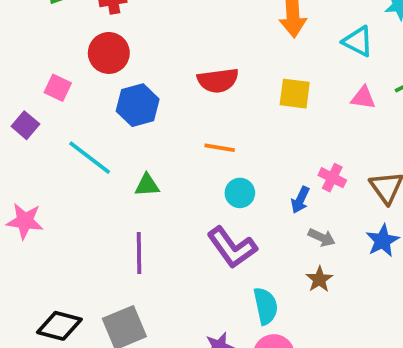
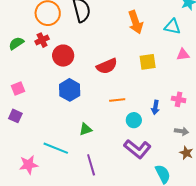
red circle: (109, 53) -> (63, 56), moved
pink square: (58, 88) -> (18, 88), moved, turned -32
cyan line: (90, 158) -> (56, 148), moved
blue arrow: (300, 200) -> (155, 107), moved

